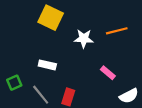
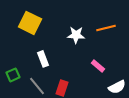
yellow square: (51, 18) -> (30, 23), moved
white rectangle: (47, 65) -> (43, 59), turned 56

